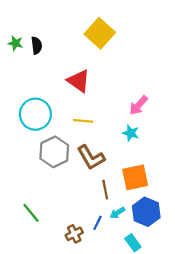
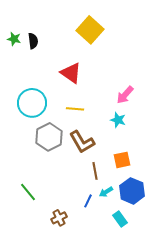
orange square: (135, 177) -> (122, 160), size x0.7
brown cross: (74, 234) -> (59, 218), moved

